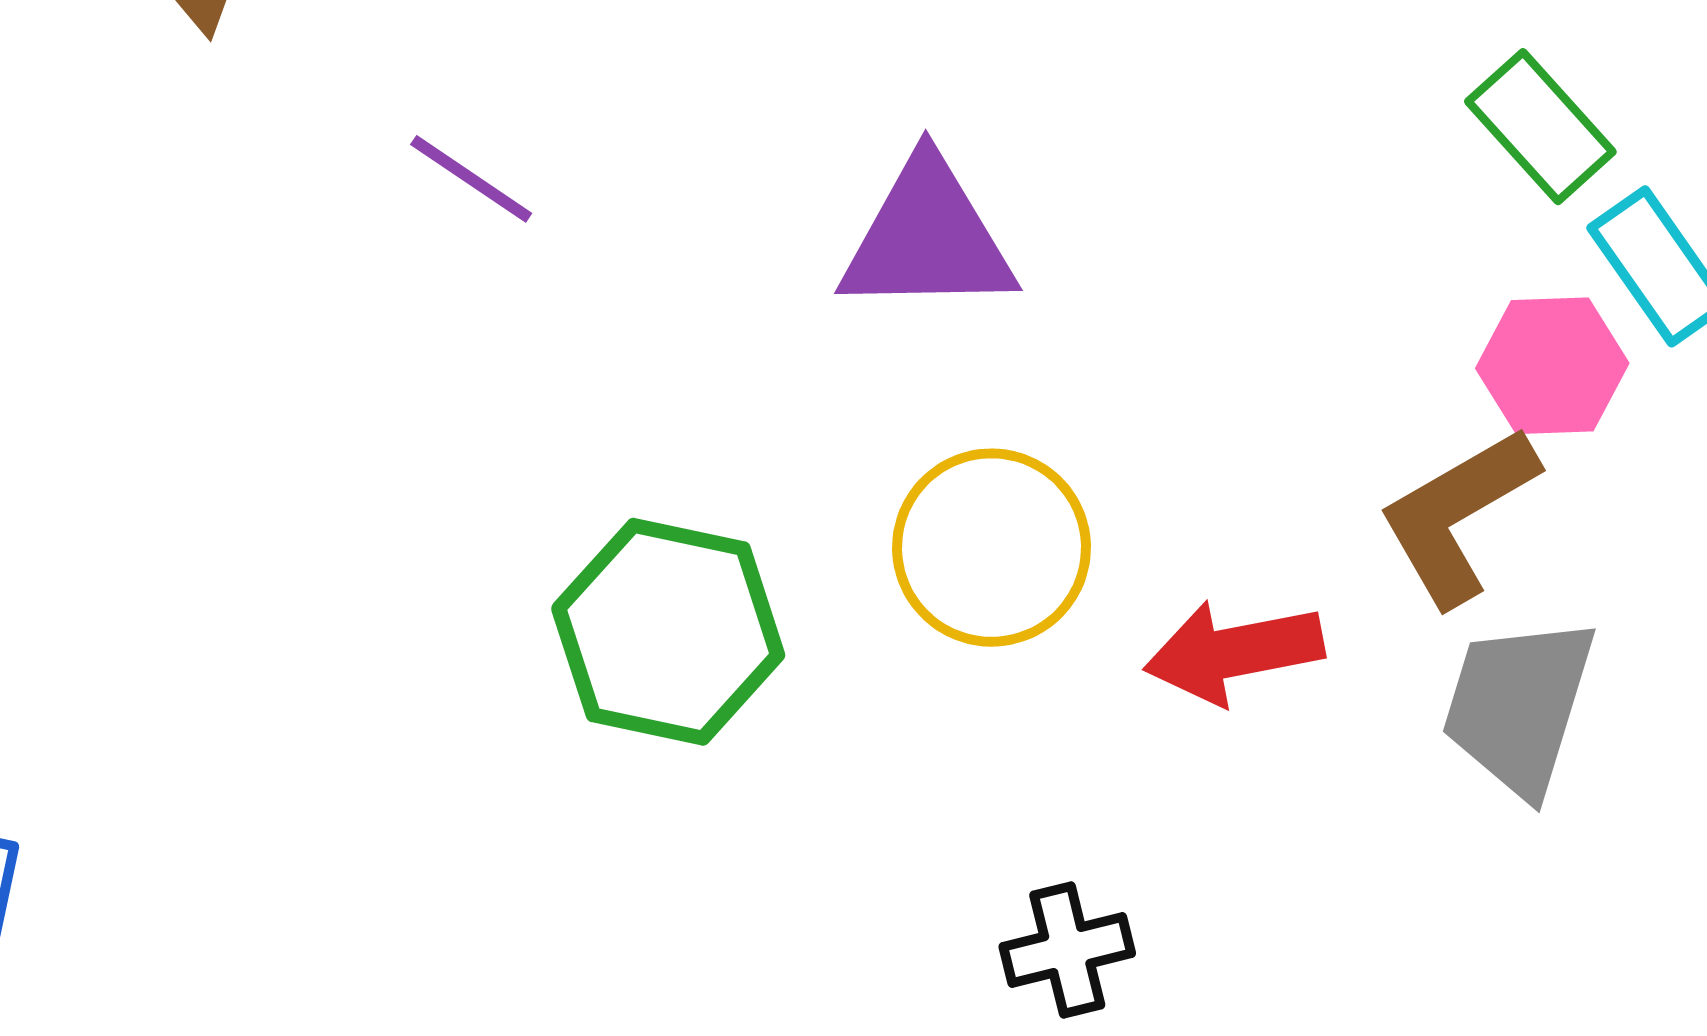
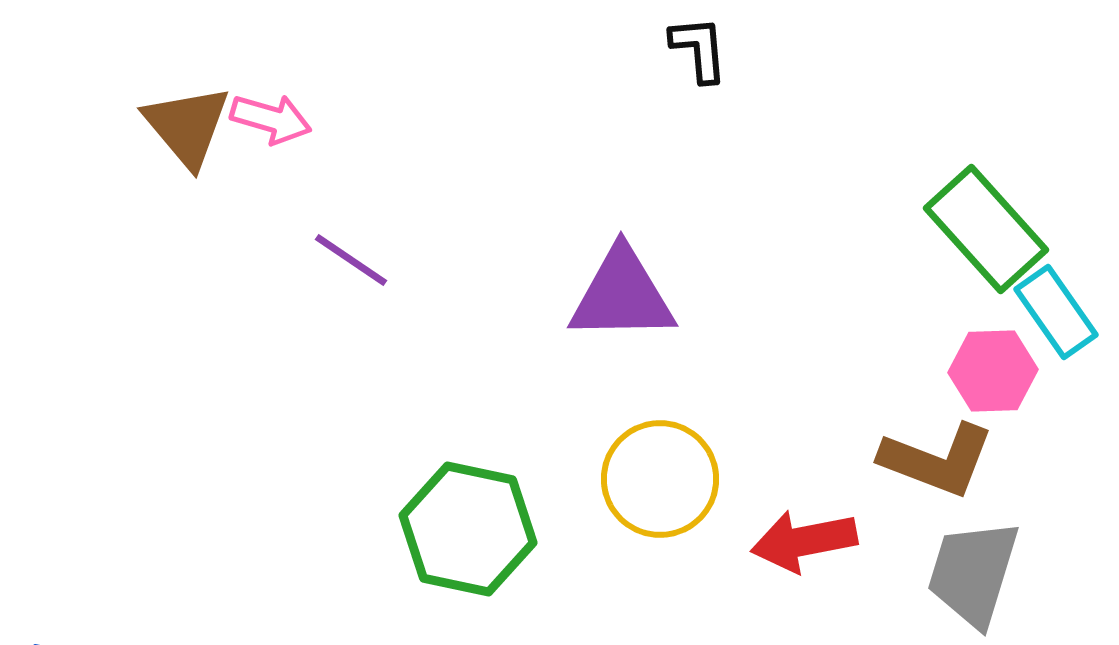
green rectangle: (1540, 127) -> (986, 229), size x1.4
brown L-shape: (1458, 516) -> (937, 460), turned -129

